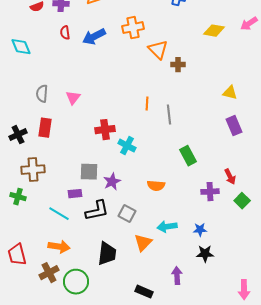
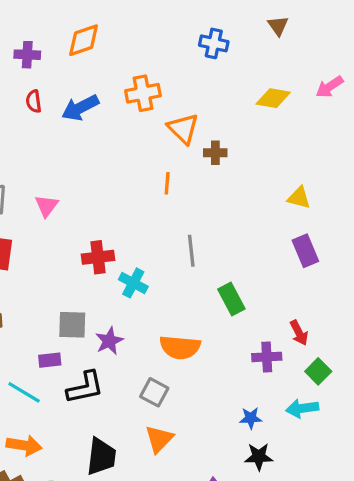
orange line: (147, 104) -> (167, 183), moved
gray line: (169, 115) -> (191, 251), moved
orange semicircle: (156, 186) -> (180, 347), size x1.4
gray square: (127, 214) -> (154, 392), moved
cyan arrow: (167, 227) -> (302, 408), moved

